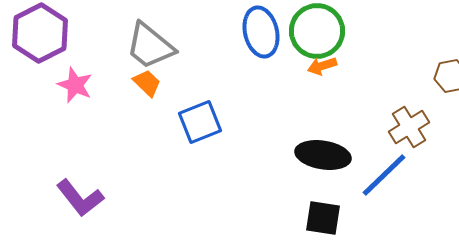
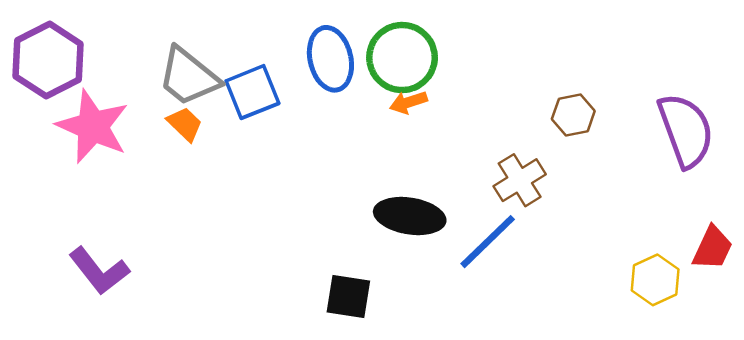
pink star: (75, 85) -> (93, 127), size x1.6
blue square: (200, 122) -> (252, 92), moved
black square: (323, 218) -> (348, 297), moved

